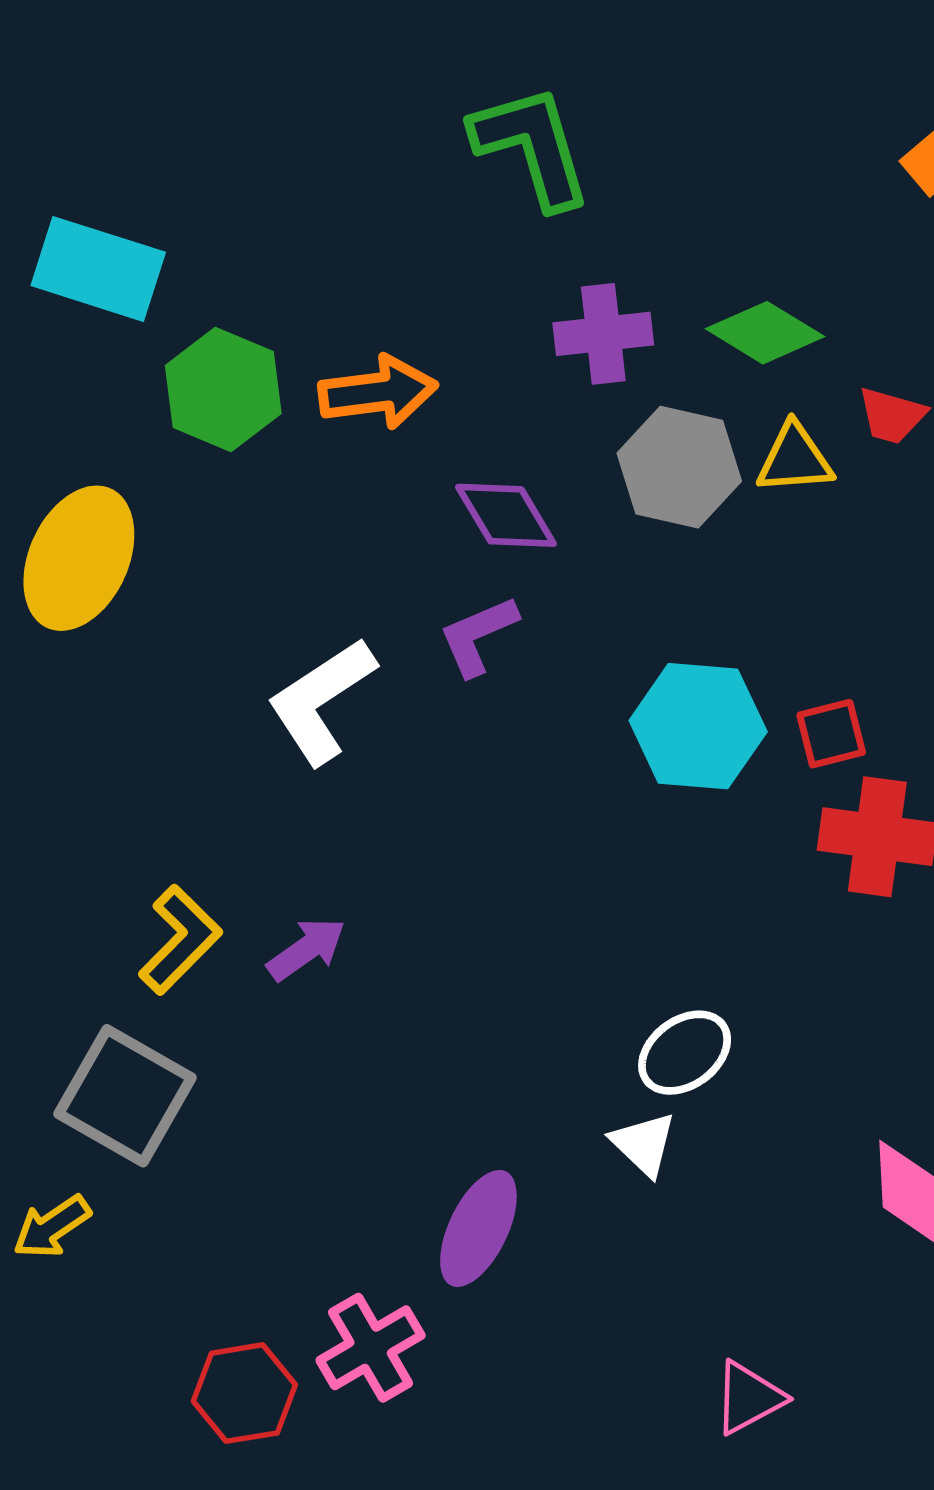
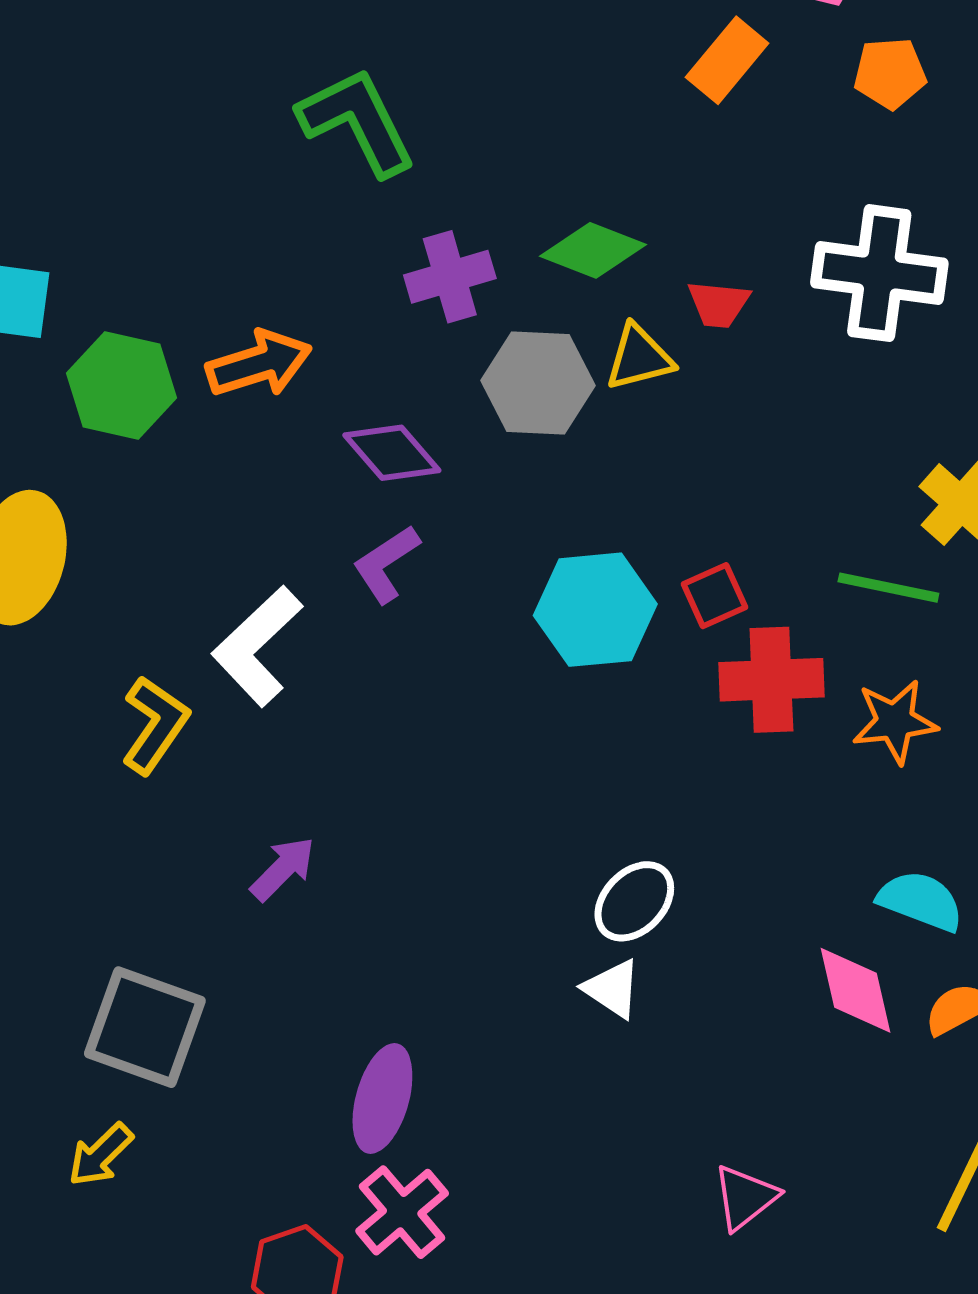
yellow L-shape: (180, 940) -> (155, 725), moved
purple ellipse: (478, 1228) -> (382, 1098), moved

